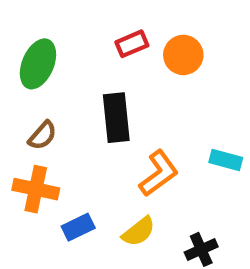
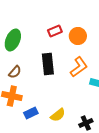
orange L-shape: (159, 173) -> (79, 67), moved

